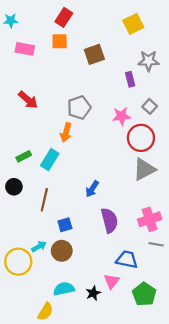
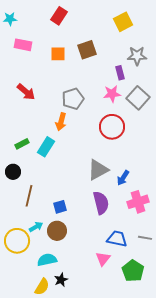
orange square: (60, 41) -> (58, 54), moved
gray square: (150, 106) -> (138, 98), size x1.6
pink star: (121, 116) -> (112, 94), moved
red circle: (141, 138) -> (112, 127), moved
gray triangle: (144, 169) -> (98, 170), moved
blue arrow: (92, 189) -> (123, 178), moved
brown line: (44, 200) -> (29, 196), moved
gray line: (156, 244) -> (145, 238), moved
cyan semicircle: (64, 289) -> (47, 260), moved
black star: (93, 293) -> (61, 280), moved

